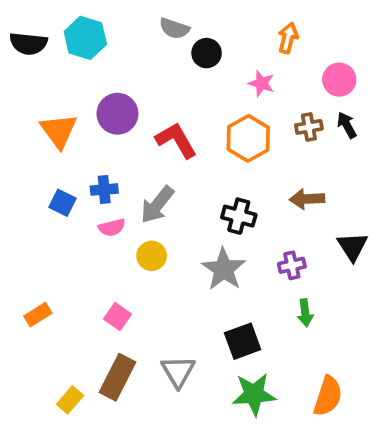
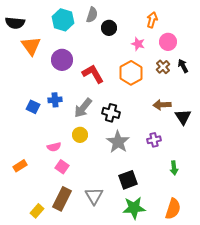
gray semicircle: (174, 28) -> (92, 15), turned -91
cyan hexagon: (85, 38) -> (63, 20), moved
pink circle: (339, 80) -> (168, 42), moved
brown cross: (309, 127) -> (163, 67), turned -32
orange triangle: (59, 131) -> (31, 46), moved
black cross: (239, 216) -> (111, 113), moved
pink semicircle: (112, 227) -> (54, 147), moved
black triangle: (352, 246) -> (183, 117), moved
green arrow: (305, 313) -> (174, 168), moved

